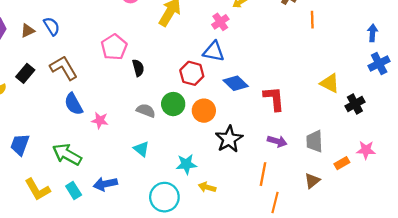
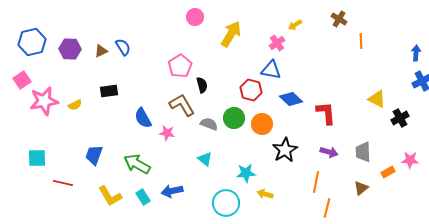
brown L-shape: (64, 68) -> (182, 105), moved
black rectangle: (25, 73) -> (109, 91), moved, turned 42

